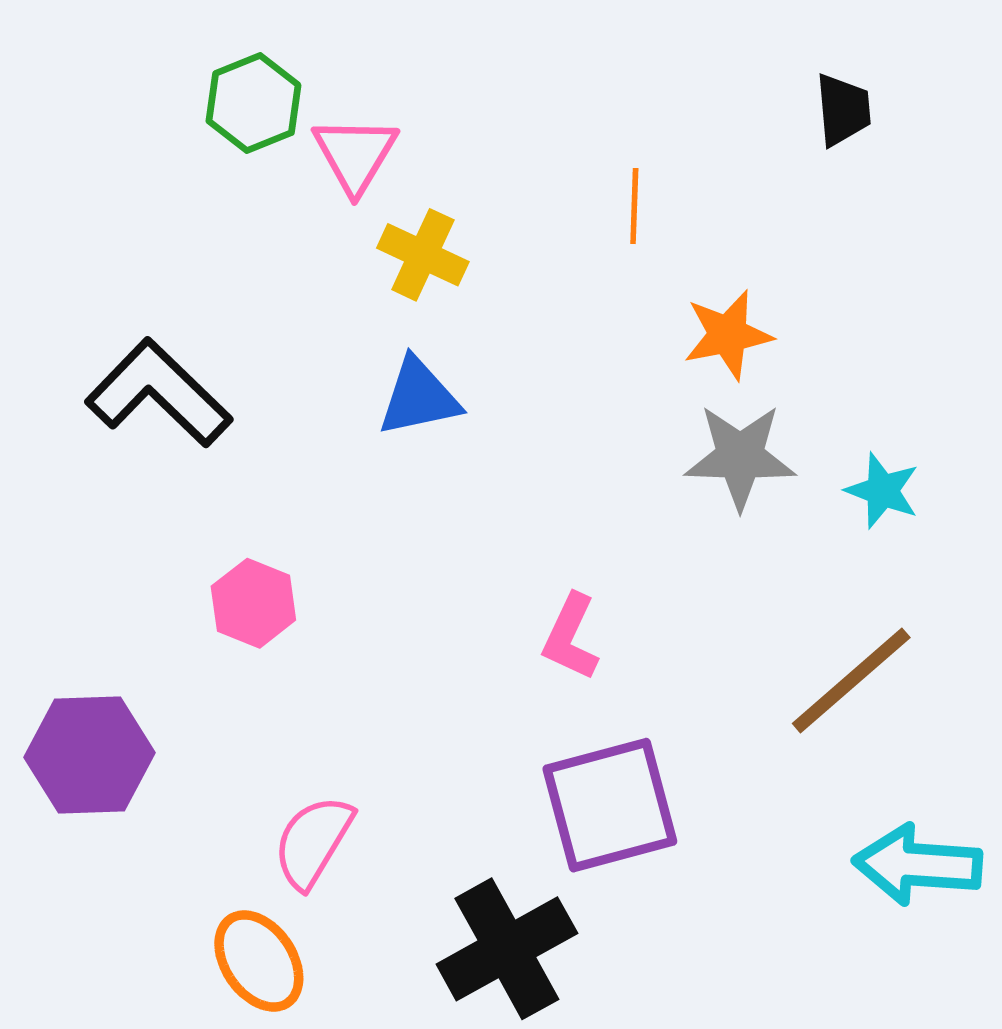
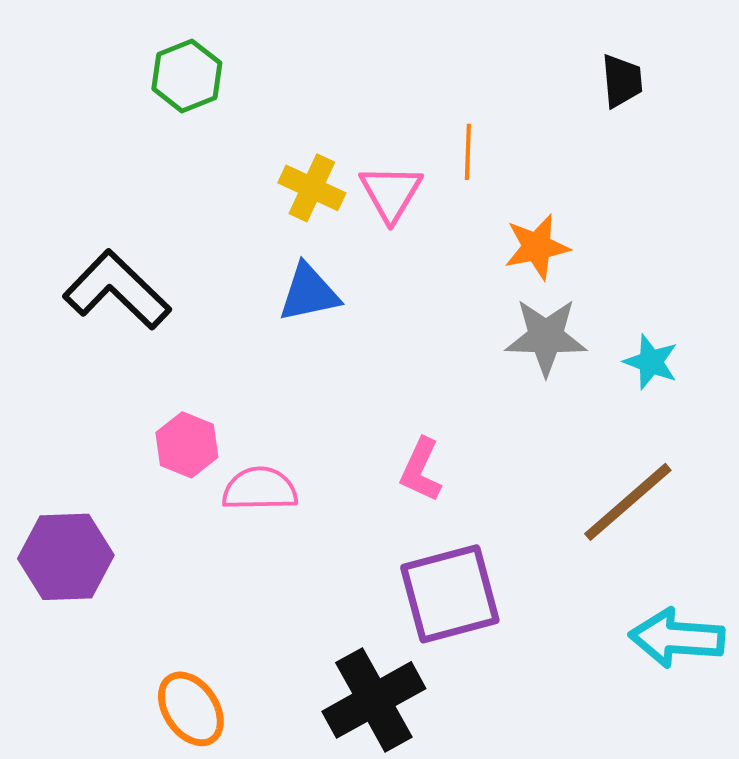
pink triangle: (355, 155) -> (391, 193), moved
pink semicircle: (313, 842) -> (260, 489), moved, turned 58

